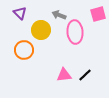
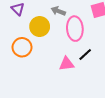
pink triangle: (64, 75) -> (67, 64), moved
black line: (85, 75) -> (85, 55), moved

